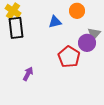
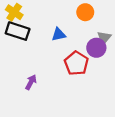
blue triangle: (55, 22) -> (59, 34), moved
black rectangle: (16, 28) -> (18, 31), turned -65

